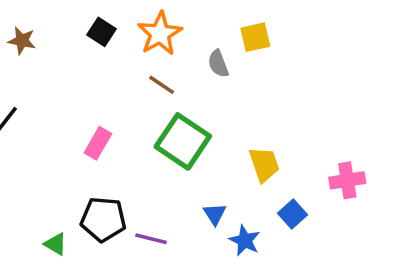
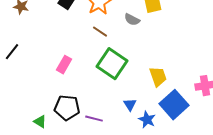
gray semicircle: (218, 64) -> (132, 20), turned -42
blue square: (292, 214) -> (174, 105), size x1.8

